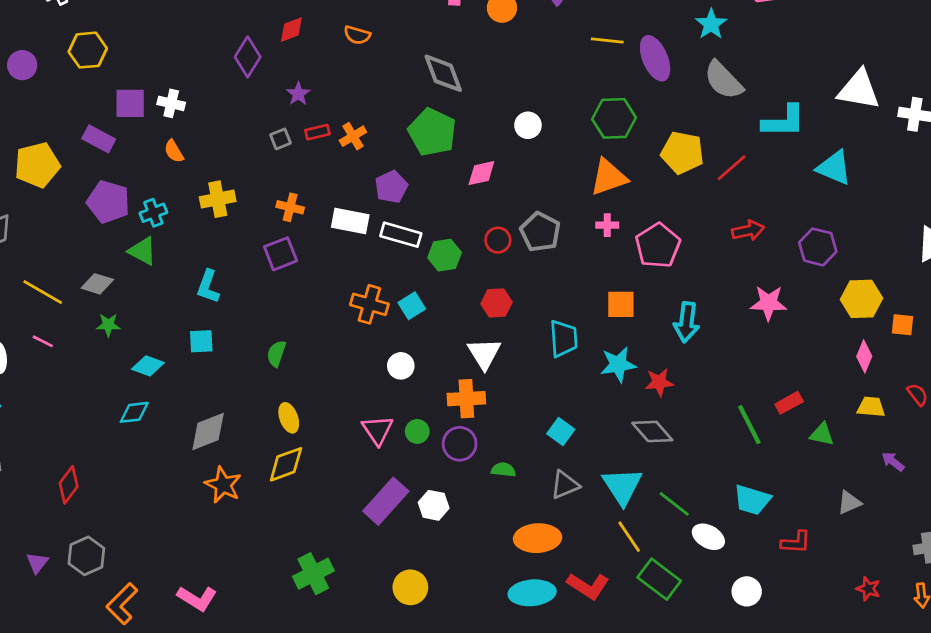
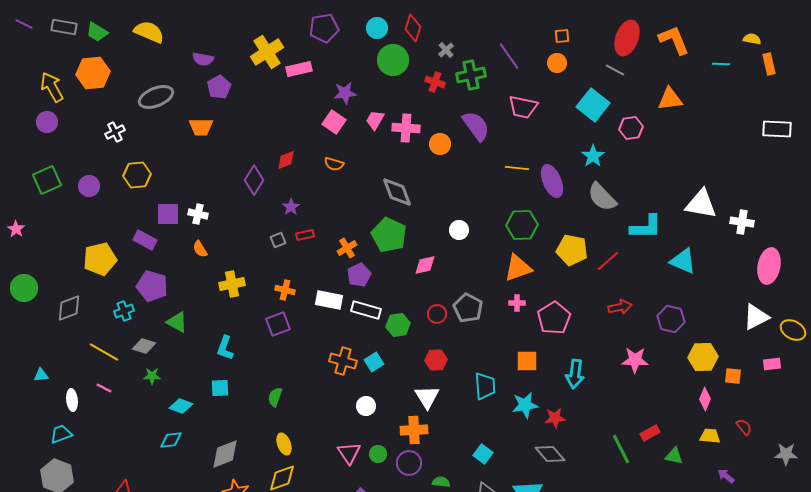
orange cross: (353, 136) -> (347, 248), moved
cyan cross: (153, 213) -> (124, 311), moved

